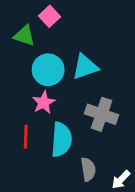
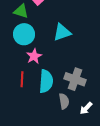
cyan circle: (48, 70) -> (24, 34), moved
gray cross: (102, 114) -> (75, 79), moved

